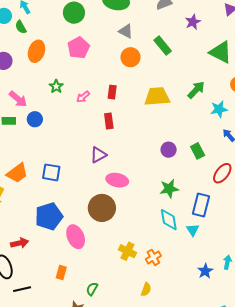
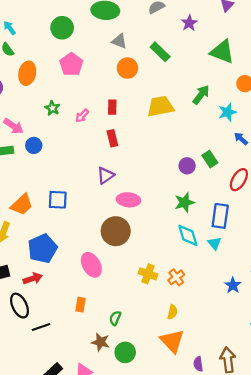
purple circle: (169, 150) -> (187, 166), moved
blue pentagon: (49, 216) -> (42, 249), moved

